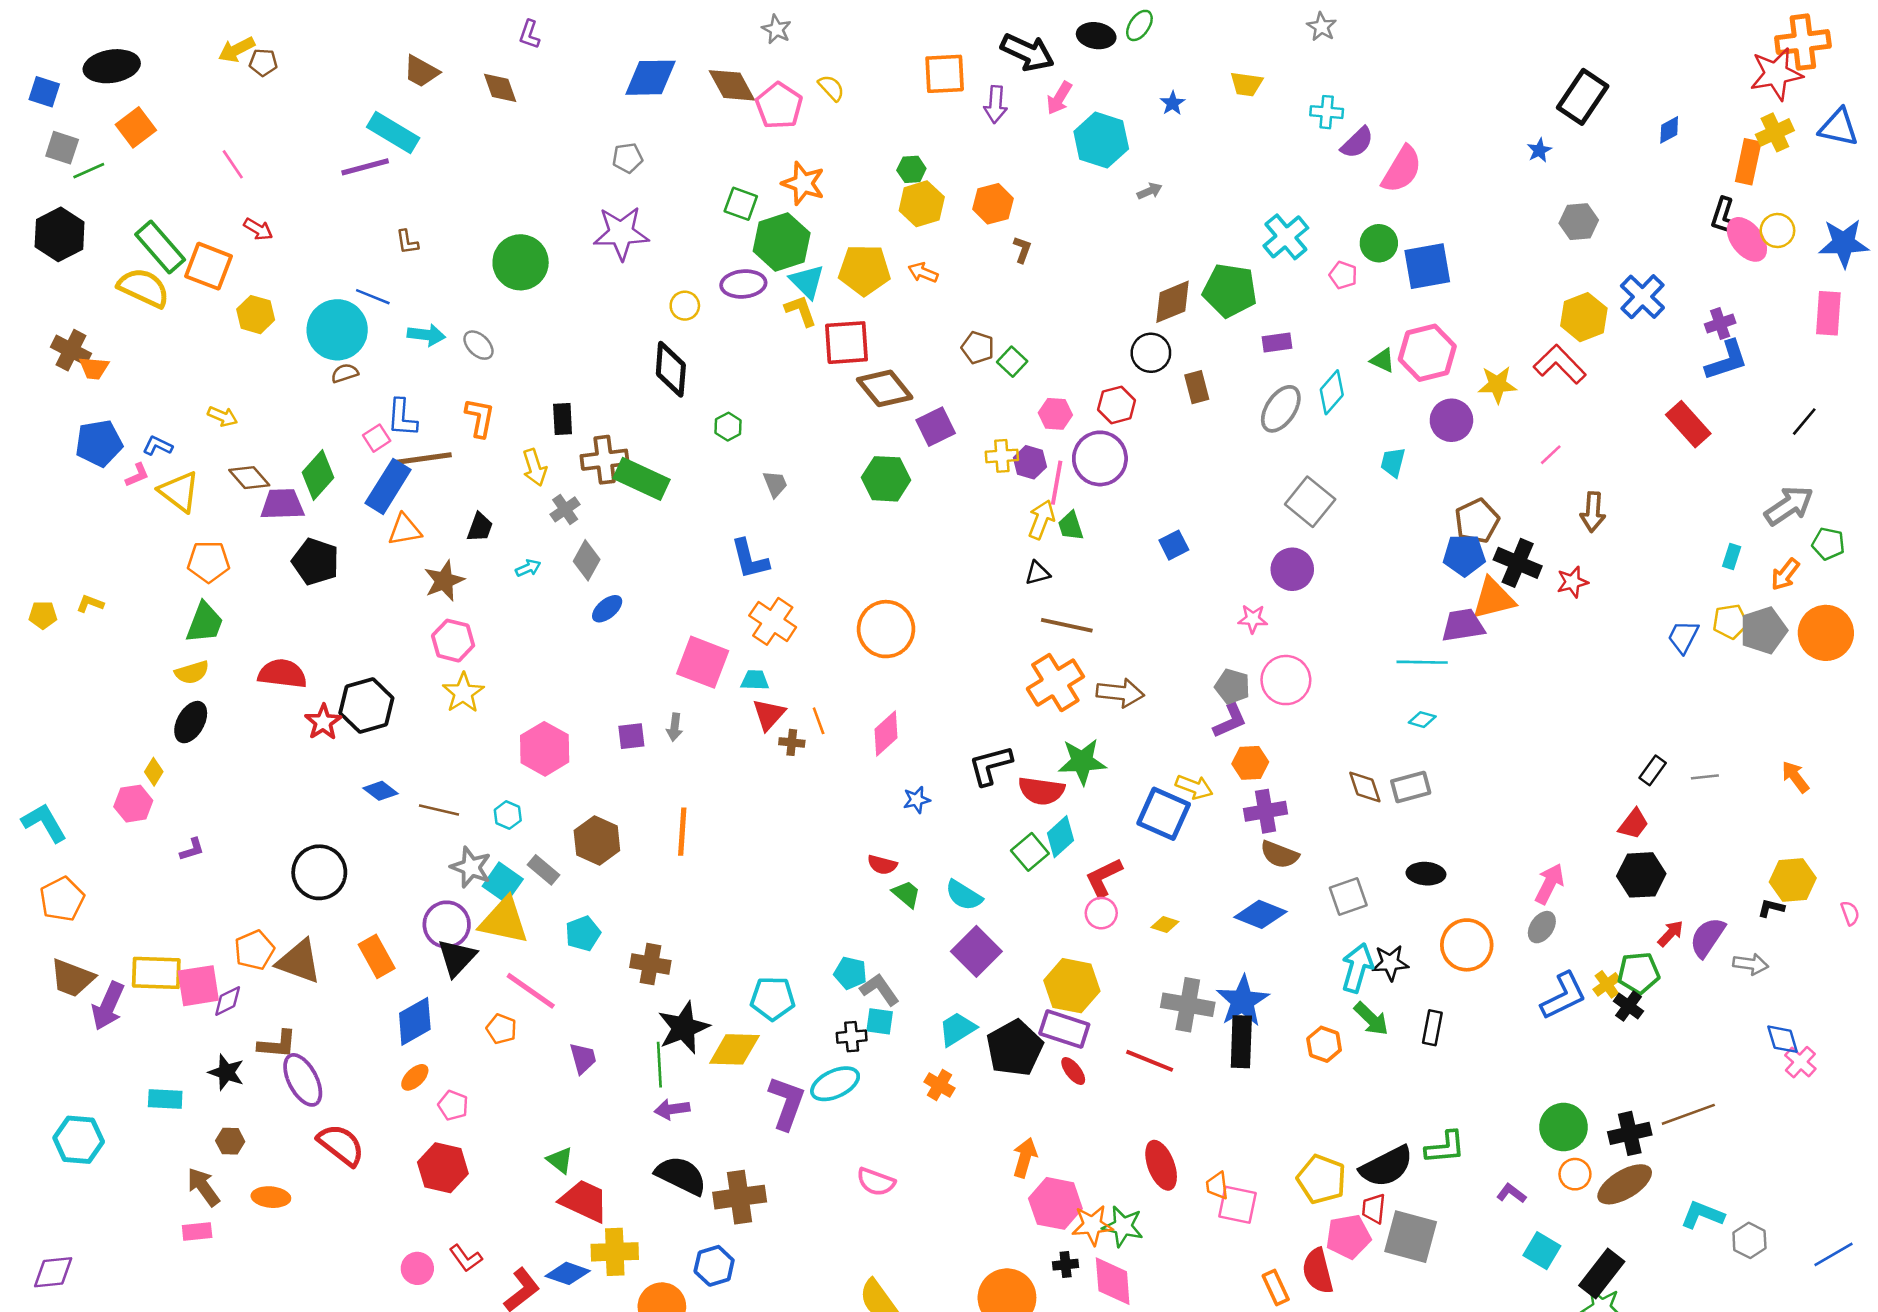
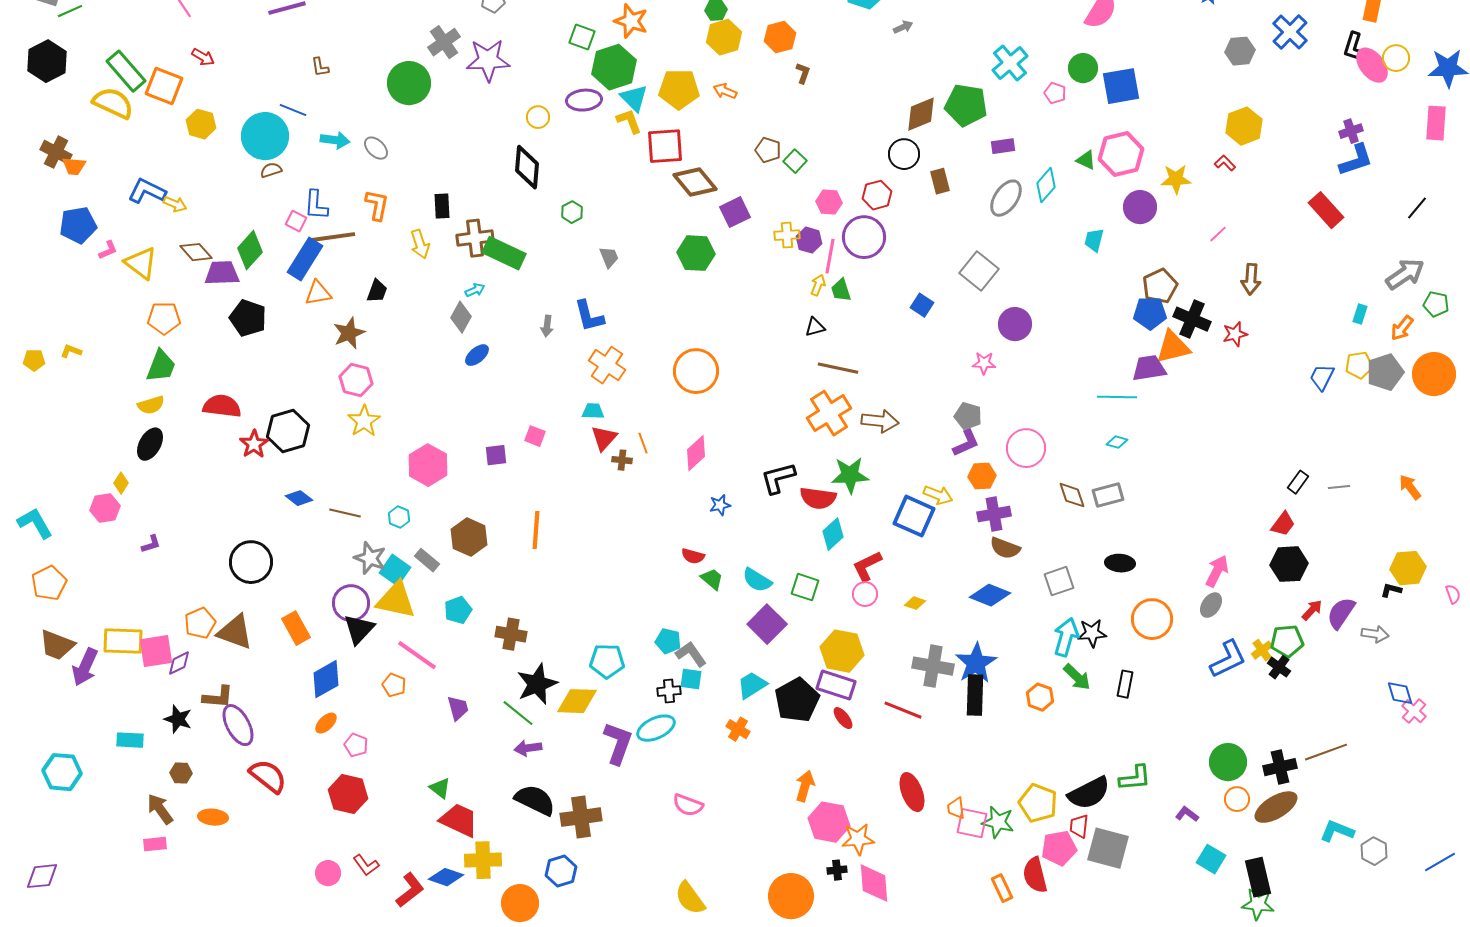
blue cross: (1642, 297) -> (1290, 32), moved
red L-shape: (1560, 364) -> (1225, 163), size x0.5
pink square: (377, 438) -> (296, 221), turned -30
blue L-shape: (158, 446) -> (147, 191), moved, size x1.6
gray square: (1310, 502) -> (979, 271), moved
gray cross: (565, 509) -> (444, 42), moved, size x1.4
yellow arrow: (1041, 520) -> (818, 285), size x0.7
blue square: (1174, 545) -> (922, 305), turned -30
cyan arrow: (528, 568) -> (475, 290), moved
pink square: (703, 662) -> (535, 436), moved, size x0.5
pink circle: (1286, 680) -> (1026, 448), moved
gray arrow: (675, 727) -> (547, 326), moved
green square: (1030, 852) -> (805, 587), moved, turned -32
green line: (659, 1065) -> (518, 713), turned -48
green star: (1123, 1226) -> (998, 822), moved
black rectangle: (1602, 1273) -> (1258, 877), turned -51

